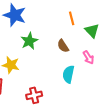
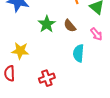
green star: (29, 41) -> (47, 24), moved

